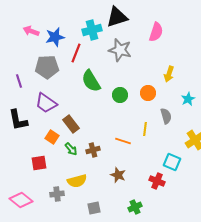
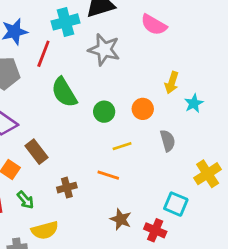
pink semicircle: (156, 32) -> (154, 25), turned 102
cyan star: (188, 99) -> (194, 103), moved
yellow line: (145, 129) -> (122, 146), moved, turned 64
green arrow: (71, 149) -> (25, 200), moved
brown star: (118, 175) -> (121, 219), moved

